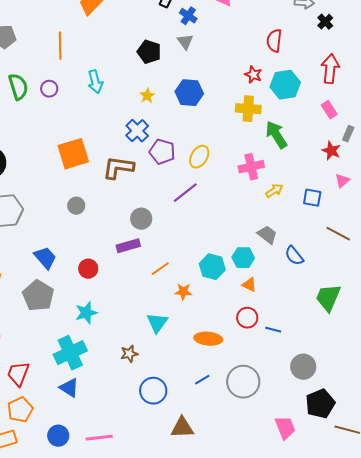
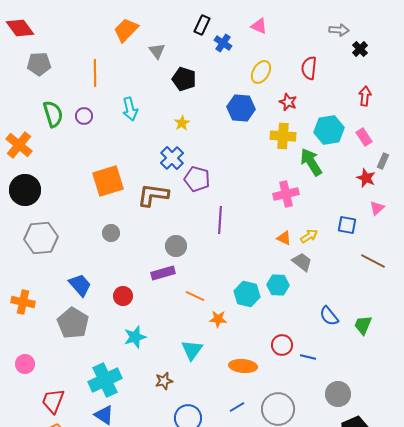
gray triangle: (185, 42) -> (157, 51), moved
red arrow: (330, 69) -> (365, 96), size x0.7
cyan hexagon: (285, 85) -> (329, 130), moved
blue hexagon: (189, 93) -> (241, 108), moved
yellow ellipse: (199, 157) -> (261, 72), moved
yellow arrow: (274, 191) -> (309, 236), moved
purple line: (185, 193) -> (220, 220), turned -48
blue semicircle: (294, 256) -> (329, 316), moved
orange line: (160, 269) -> (195, 296), turned 60
orange triangle: (249, 285) -> (284, 238), moved
green trapezoid: (328, 298) -> (363, 325), size x0.7
cyan star: (86, 313) -> (135, 337), moved

